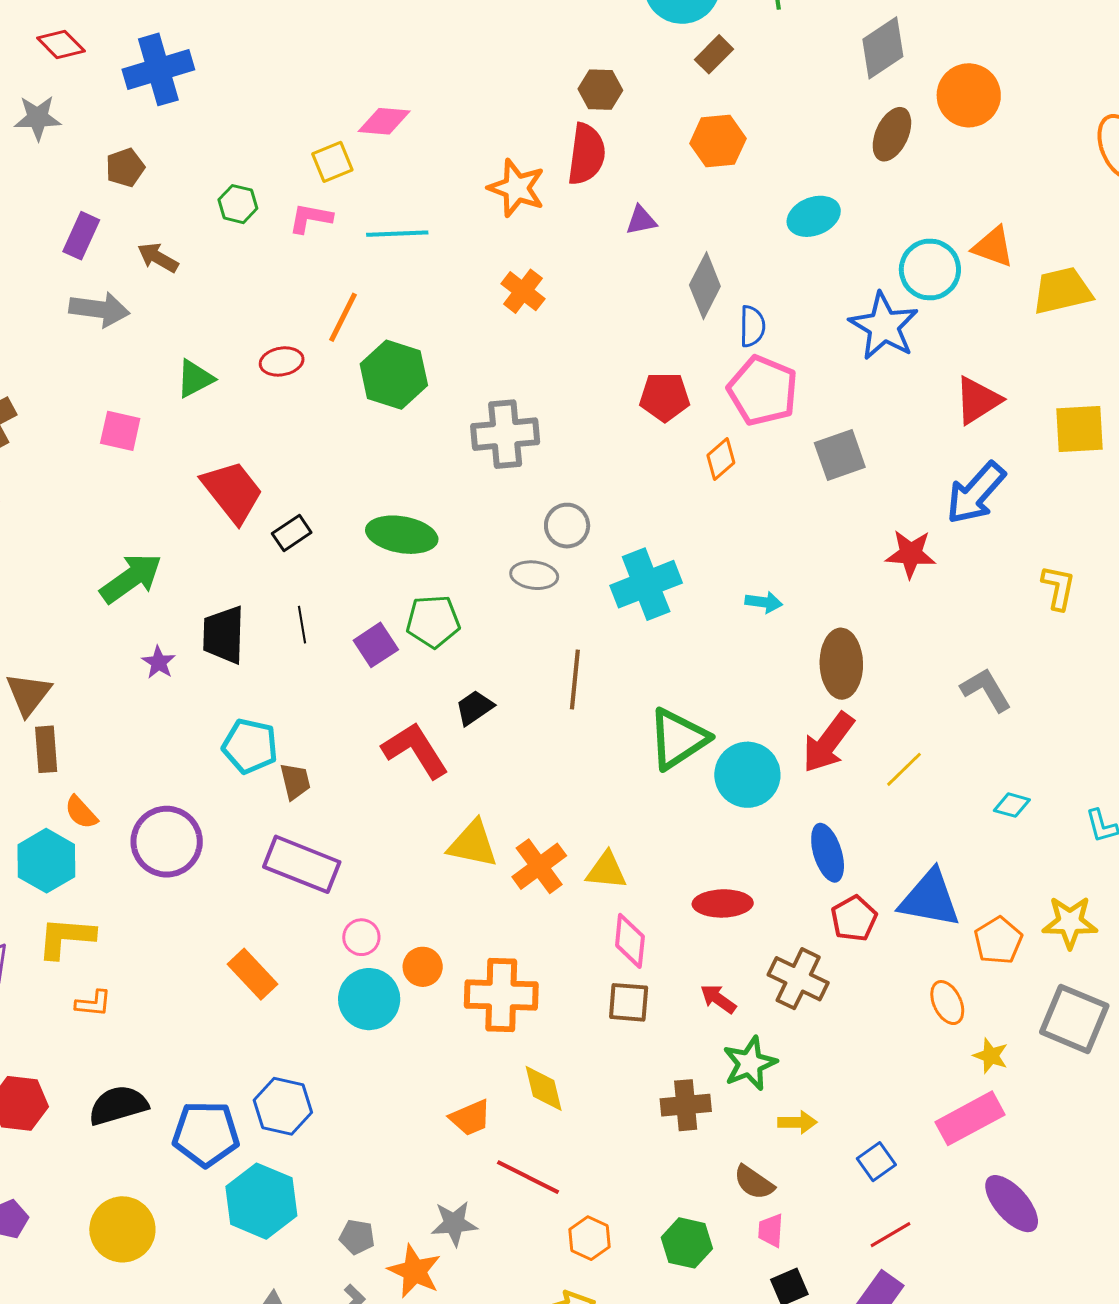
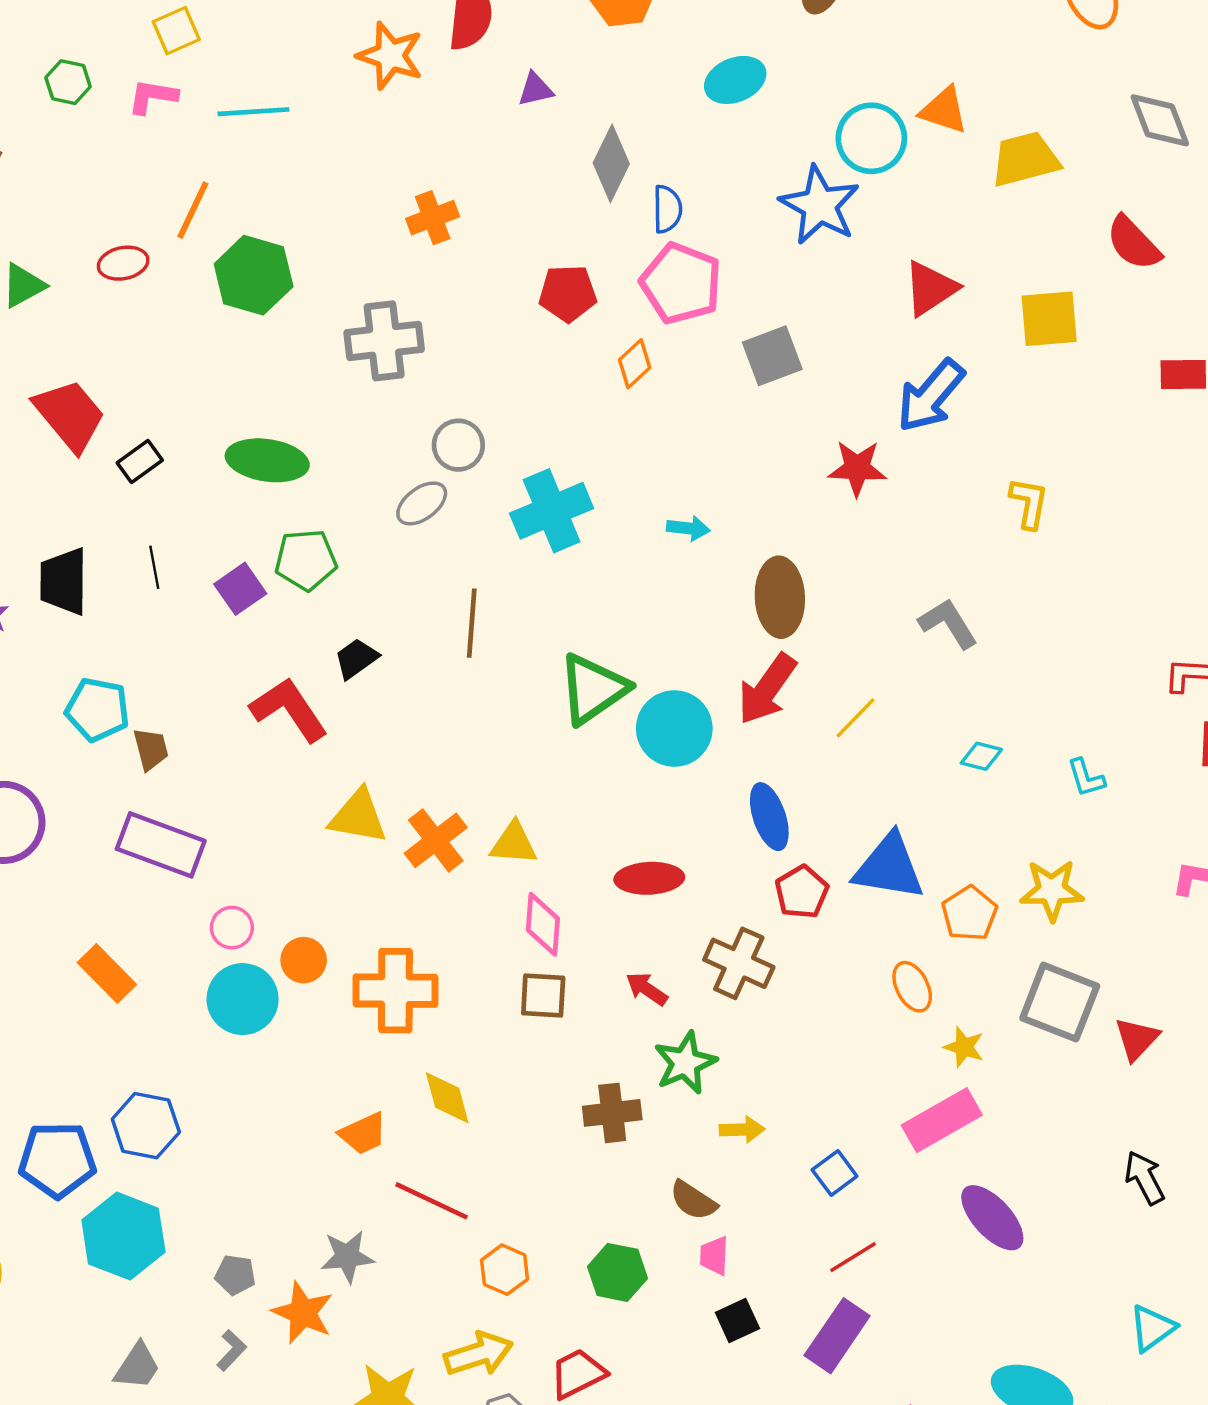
orange cross: (523, 291) -> (433, 218), moved, turned 33
gray ellipse: (534, 575) -> (422, 503), turned -42

